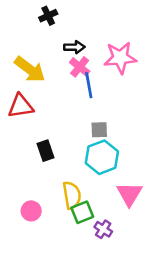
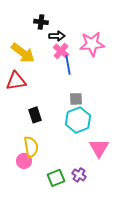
black cross: (48, 16) -> (41, 22), moved, turned 32
yellow semicircle: (72, 195) -> (31, 147), moved
green square: (82, 212) -> (56, 178), moved

